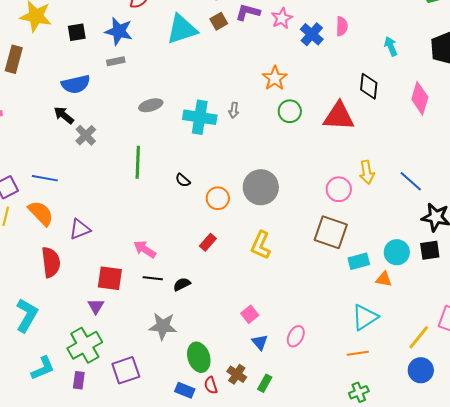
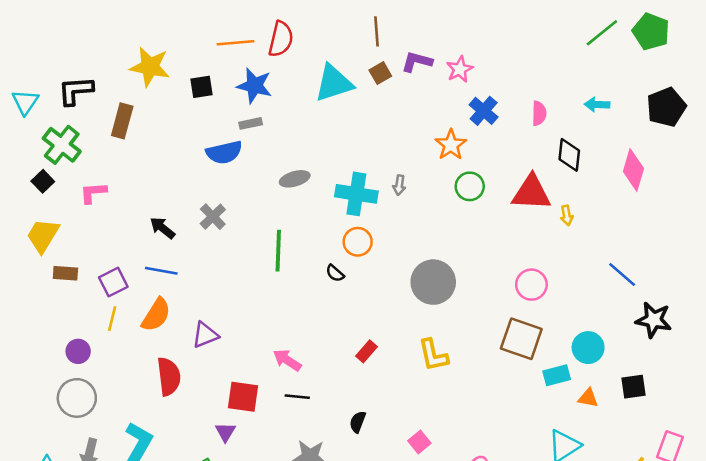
pink semicircle: (342, 26) -> (539, 113), moved
blue cross: (312, 34) -> (484, 111), moved
cyan arrow: (391, 46) -> (597, 105), turned -66
blue semicircle: (76, 84) -> (224, 152), moved
black arrow: (64, 115) -> (162, 228), moved
yellow arrow: (367, 172) -> (567, 215), moved, size x0.7
orange circle: (218, 198) -> (358, 242), moved
orange semicircle: (41, 213) -> (156, 315), turned 76
yellow L-shape: (261, 245) -> (433, 355), turned -36
black square: (430, 250) -> (633, 387), moved
cyan circle: (397, 252) -> (588, 348), moved
black semicircle: (182, 284) -> (358, 422), moved, turned -42

